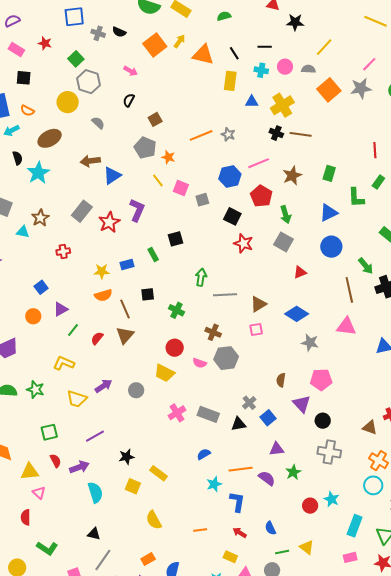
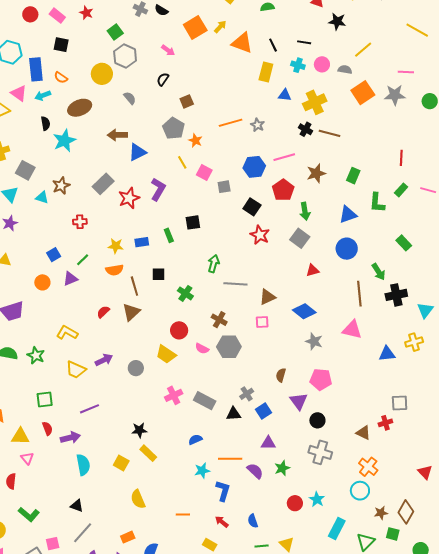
pink line: (369, 64) -> (406, 72), turned 42
green line: (73, 330) -> (83, 260), moved
black star: (126, 457) -> (139, 430), moved

